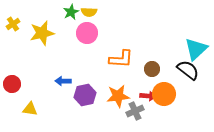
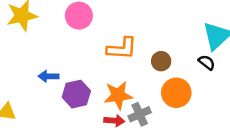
black semicircle: (188, 70) -> (207, 62), size x0.6
red arrow: (148, 96) -> (114, 121), moved

